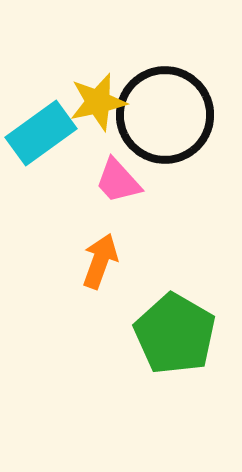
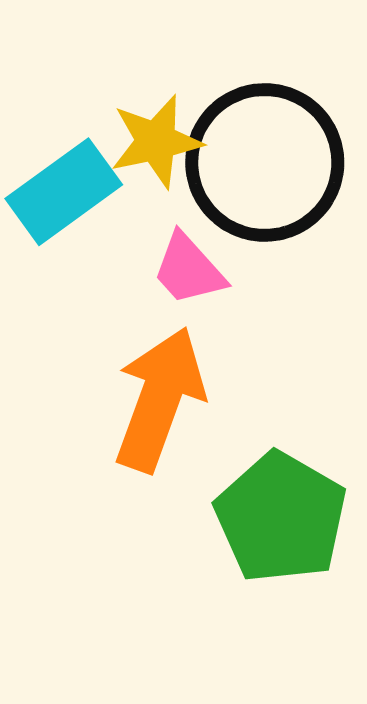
orange arrow: (100, 261) -> (159, 399), size x1.6

